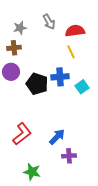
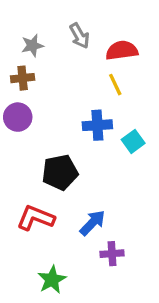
black pentagon: (37, 84) -> (60, 172), moved, turned -30
red L-shape: (22, 134) -> (36, 218), turned -120
green star: (32, 172) -> (52, 280), turned 30

